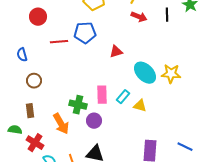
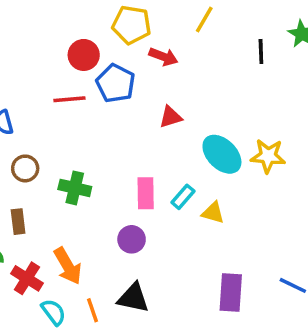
red circle: (38, 17) -> (84, 55), moved
red arrow: (139, 17) -> (163, 57), moved
blue pentagon: (85, 33) -> (116, 83), turned 30
green cross: (78, 105) -> (75, 188), moved
orange arrow: (61, 124) -> (68, 266), moved

